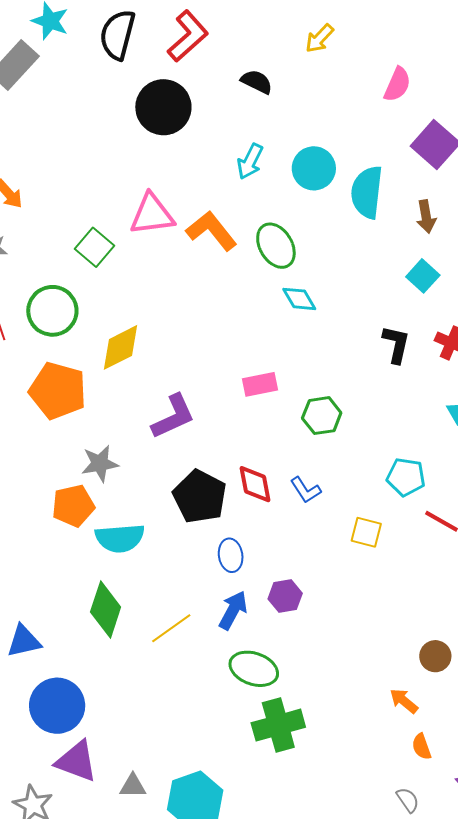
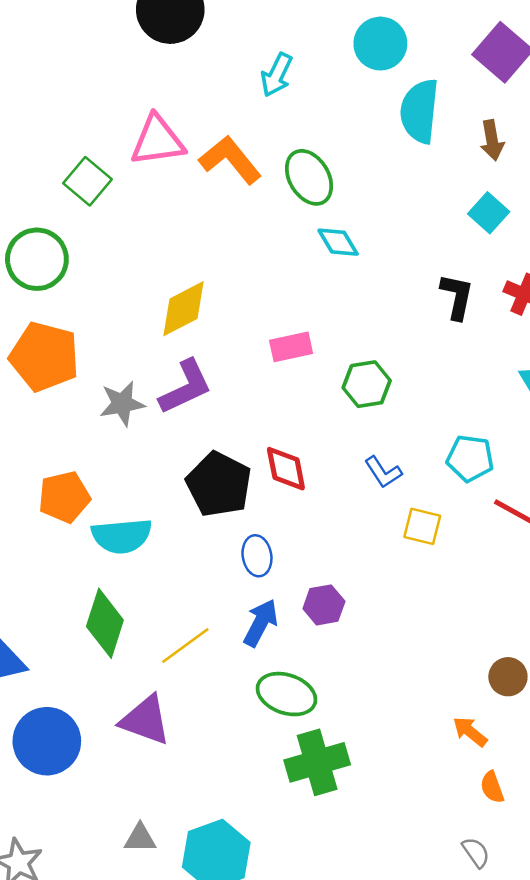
cyan circle: (314, 168) -> (380, 44), moved
yellow diamond: (121, 347) -> (183, 309), moved
gray star: (100, 463) -> (122, 404), moved
blue L-shape: (306, 490) -> (383, 472), moved
purple triangle: (77, 761) -> (145, 720), moved

